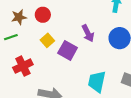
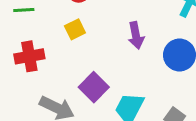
purple square: (68, 50) -> (94, 87), moved

